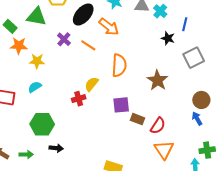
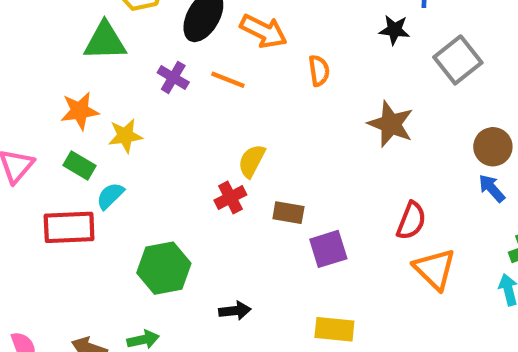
green rectangle: (10, 26) -> (80, 165), moved
orange semicircle: (119, 65) -> (319, 71), moved, size x0.6
cyan semicircle: (35, 87) -> (110, 196), moved
purple square: (121, 105) -> (328, 249), moved
brown rectangle: (137, 119) -> (288, 213), moved
black arrow: (56, 148) -> (235, 311), moved

